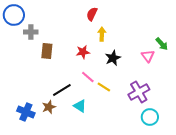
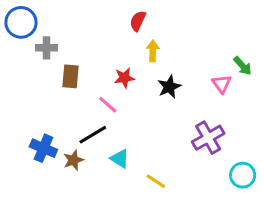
pink line: (88, 77) -> (108, 105), moved
yellow line: (104, 87) -> (156, 181), moved
blue cross: (26, 112) -> (43, 148), moved
cyan circle: (150, 117) -> (243, 175), moved

